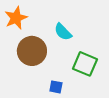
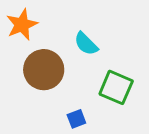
blue square: (56, 87) -> (76, 119), turned -32

